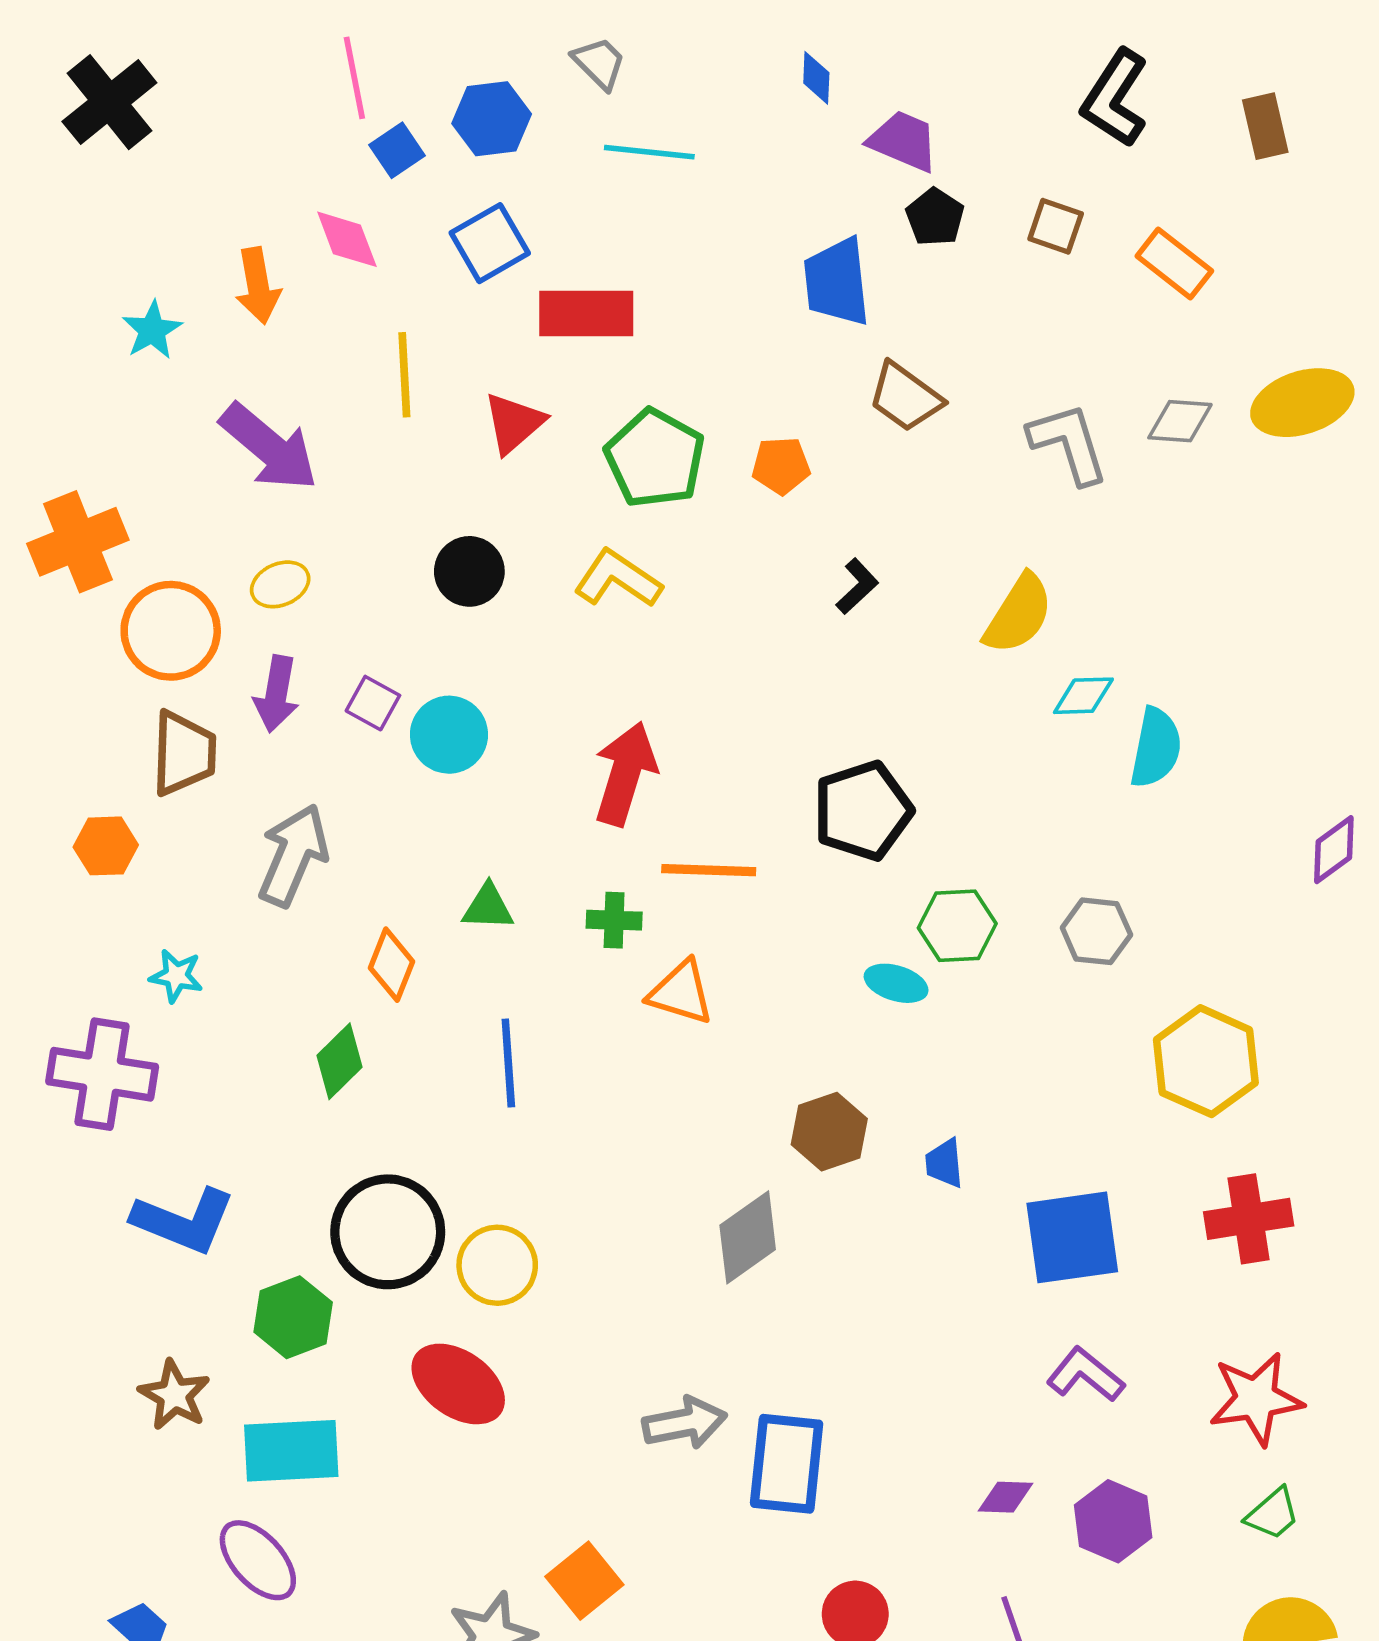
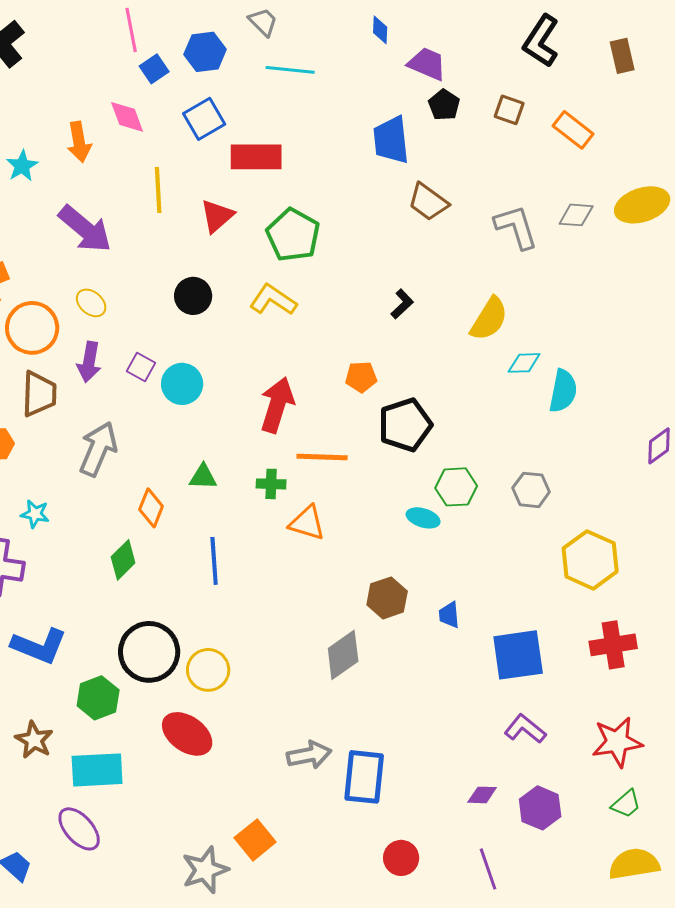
orange pentagon: (781, 466) -> (361, 377), moved
yellow ellipse: (280, 584) -> (91, 303), turned 64

